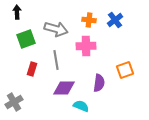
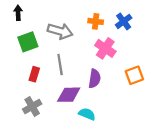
pink cross: (86, 46) -> (105, 48), moved, turned 36
purple semicircle: (99, 83) -> (95, 79), moved
gray cross: (14, 102) -> (32, 107), moved

